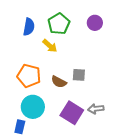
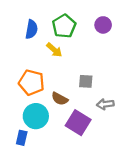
brown semicircle: (59, 82) -> (60, 99), moved
gray arrow: (96, 109) -> (105, 104), moved

